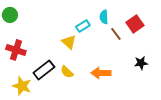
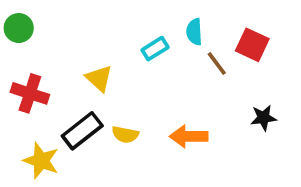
red square: (135, 24) -> (252, 45), turned -30
yellow triangle: (69, 42) -> (99, 78), moved
yellow semicircle: (67, 72) -> (125, 135), turned -32

